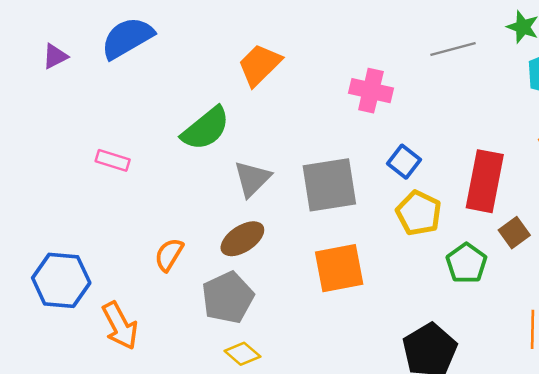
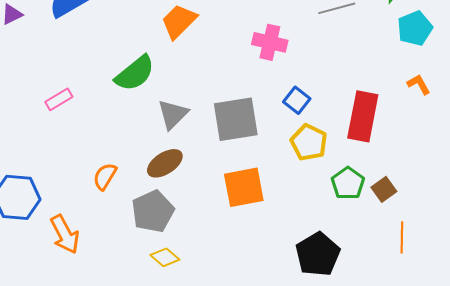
pink rectangle: (113, 160) -> (59, 99), turned -48
brown square: (514, 233) -> (384, 189), moved

